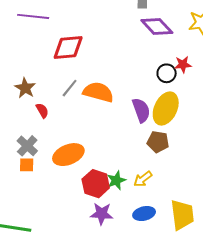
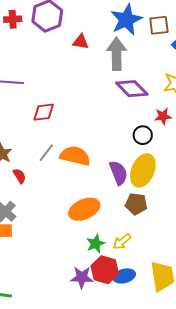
red diamond: (68, 48) -> (44, 112), size x0.7
red star: (183, 64) -> (163, 116), moved
orange ellipse: (68, 155) -> (84, 209), moved
red hexagon: (96, 184) -> (105, 270), moved

